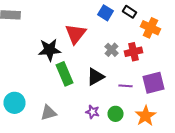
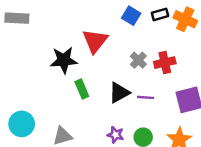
black rectangle: (130, 12) -> (160, 14), turned -48
orange cross: (150, 28) -> (185, 19), moved
green rectangle: (64, 74) -> (82, 89), size x0.7
purple line: (126, 86) -> (146, 97), moved

